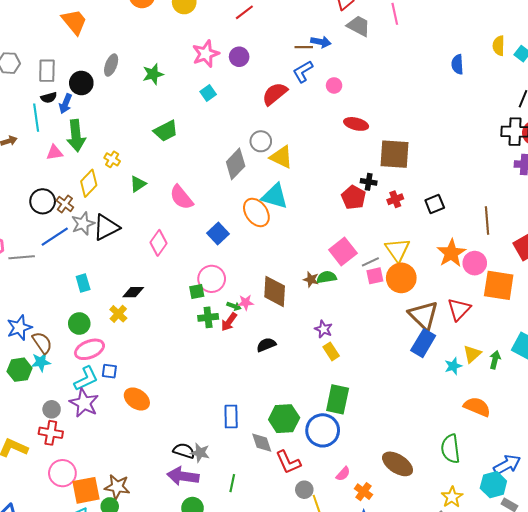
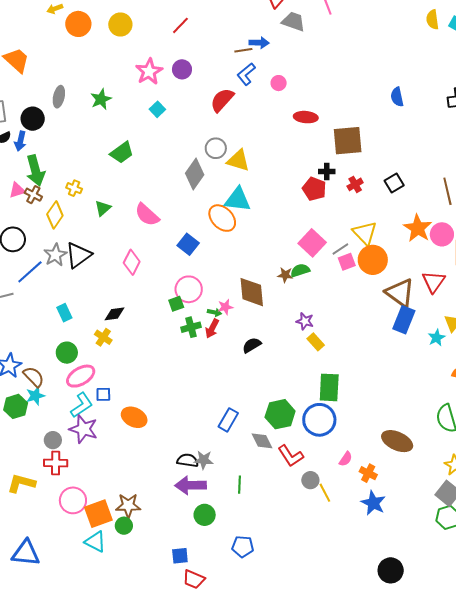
blue semicircle: (457, 64) -> (397, 97), moved
brown cross: (65, 204) -> (33, 195), moved
blue rectangle: (231, 416) -> (228, 420), turned 40

